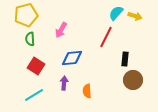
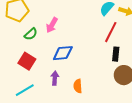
red line: (106, 37) -> (111, 32), moved
green semicircle: (30, 39) -> (31, 34), moved, turned -128

